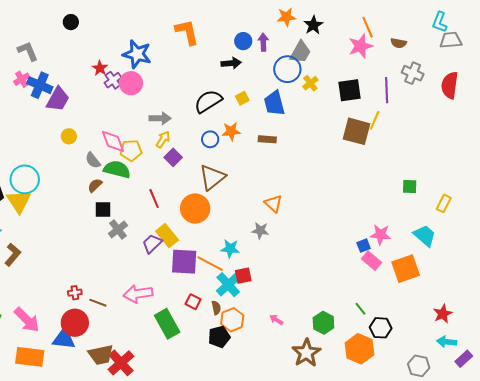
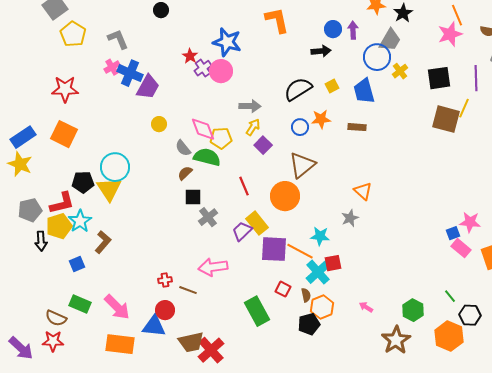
gray star: (260, 231) -> (350, 218), turned -30
pink arrow: (138, 294) -> (213, 267), moved
red circle: (75, 323) -> (165, 310), size x0.7

